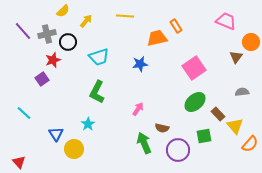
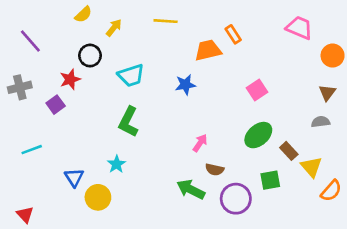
gray cross: (47, 34) -> (20, 87), moved
brown triangle: (236, 57) -> (327, 93), moved
pink square: (194, 68) -> (257, 90), size x0.7
pink arrow: (138, 109) -> (200, 143), moved
cyan line: (24, 113) -> (32, 150), turned -63
green arrow: (144, 143) -> (191, 189), turned -40

